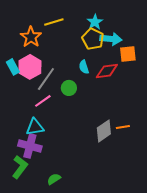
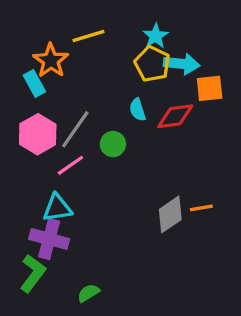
cyan rectangle: (13, 67) -> (34, 83), moved
pink hexagon: (30, 67) -> (38, 134), moved

